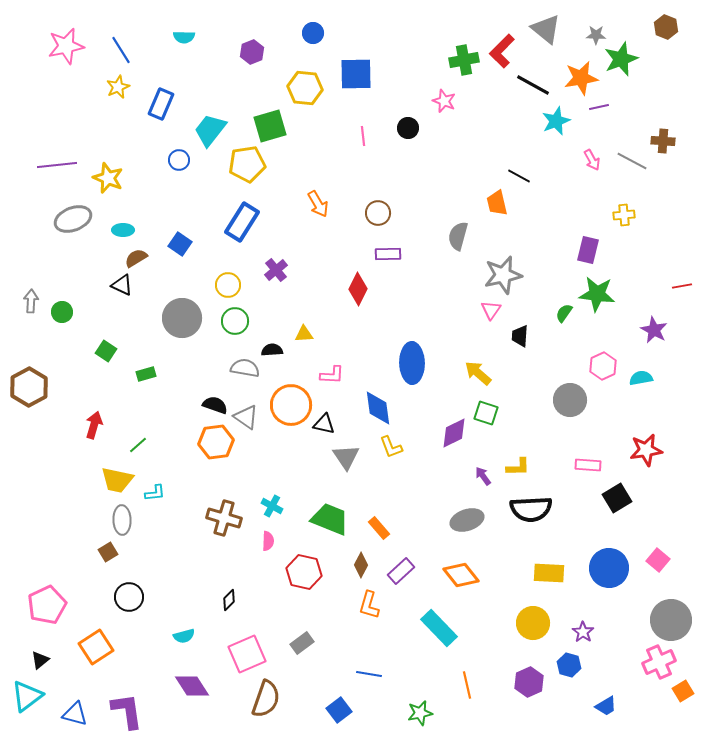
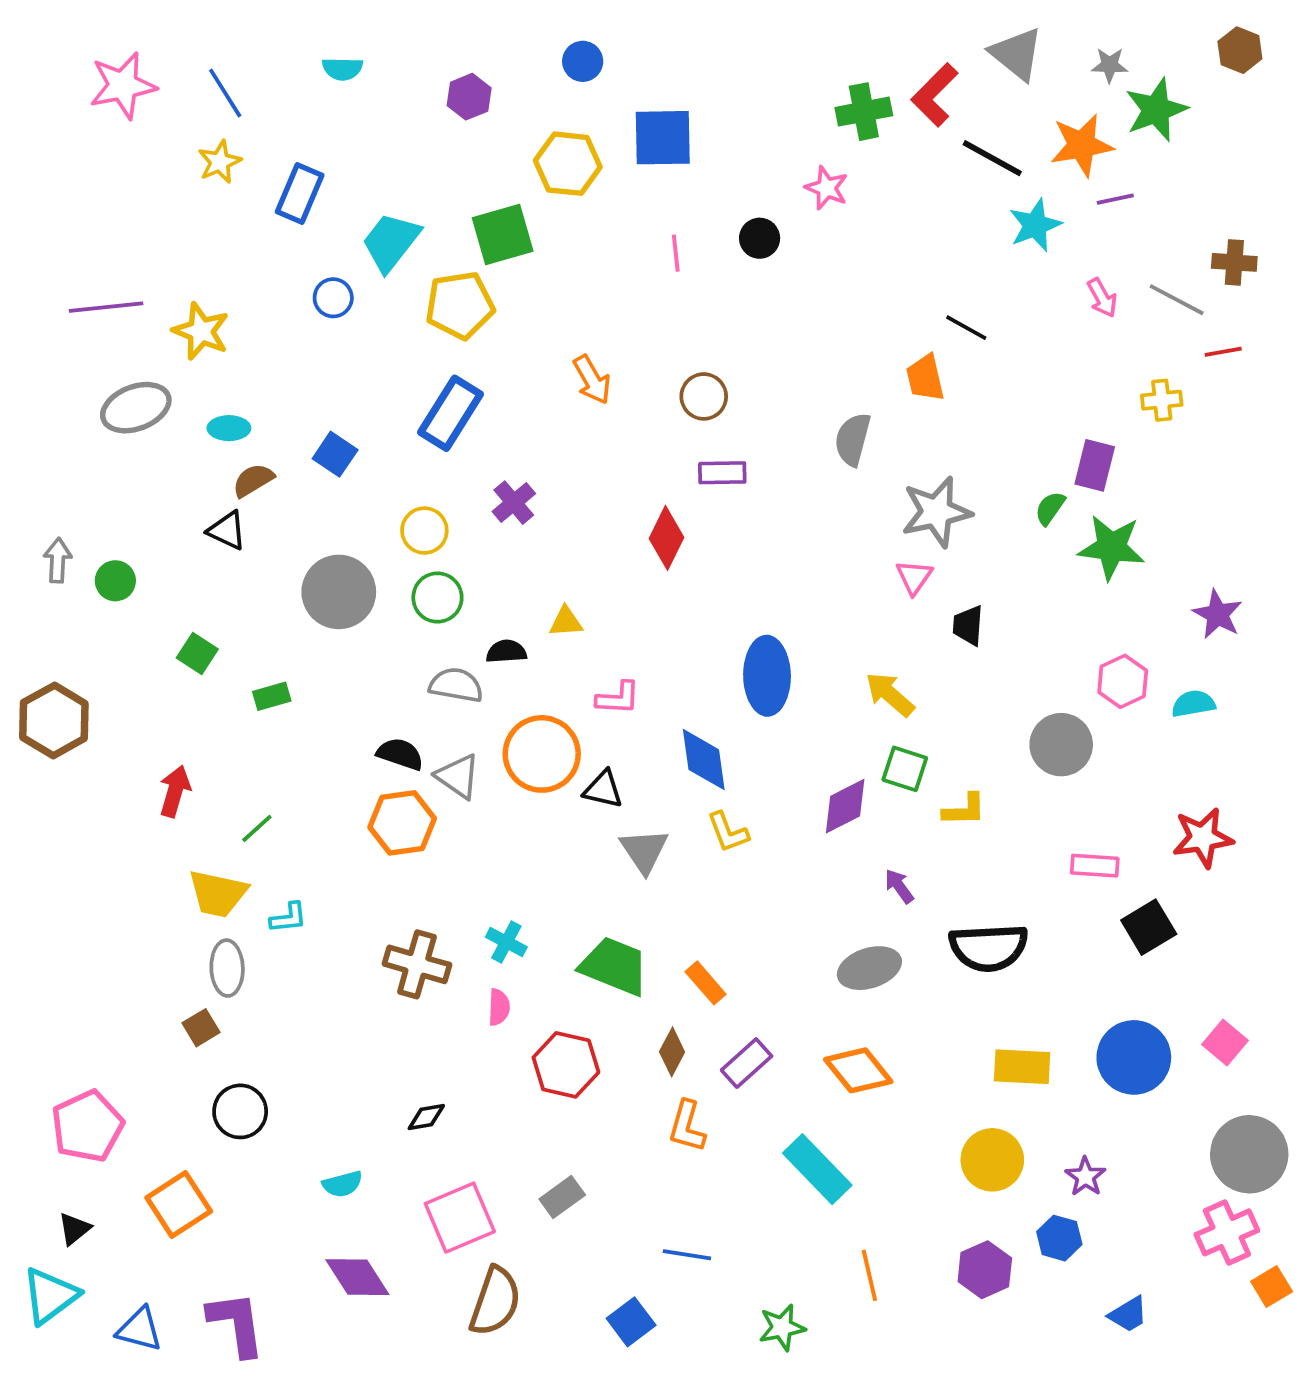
red line: (682, 286) -> (1223, 352), moved
green semicircle: (564, 313) -> (1050, 508), moved
yellow L-shape: (518, 467) -> (964, 810), moved
black diamond: (229, 600) -> (426, 1117), turned 35

